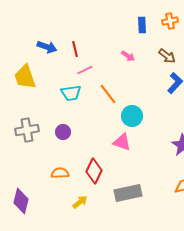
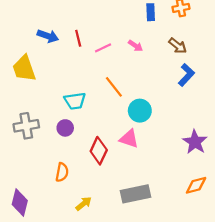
pink line: (85, 70) -> (103, 48), moved
cyan trapezoid: (71, 93) -> (75, 101), moved
red diamond: (94, 171) -> (99, 151), moved
orange semicircle: (60, 173) -> (62, 172), turned 102

